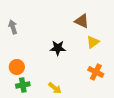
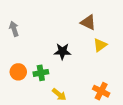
orange cross: (96, 72) -> (101, 91), moved
green cross: (23, 85) -> (41, 73), moved

